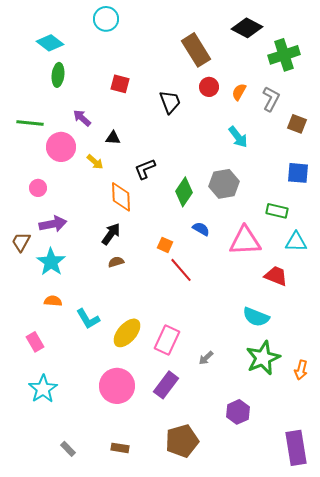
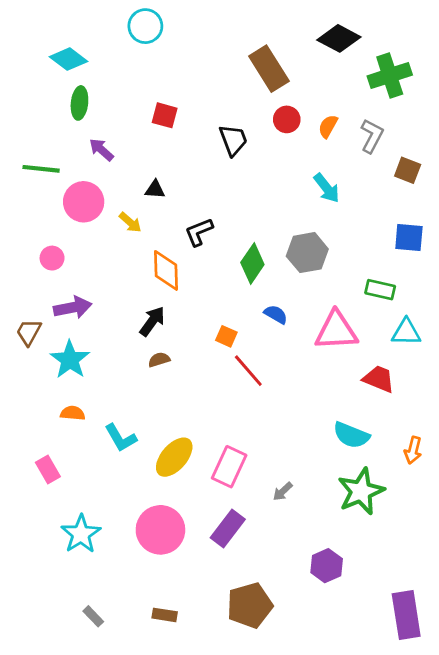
purple arrow: (82, 118) -> (101, 150), moved
orange arrow: (301, 370) -> (413, 450), moved
cyan star: (43, 389) -> (81, 534), moved

